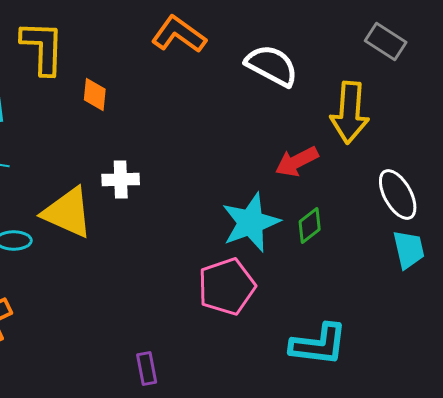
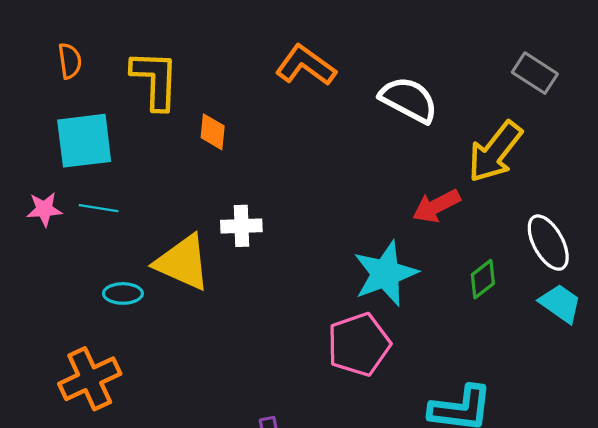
yellow arrow: (350, 112) -> (495, 152), turned 34
green diamond: (310, 226) -> (483, 279), moved
cyan trapezoid: (409, 250) -> (560, 303), turned -42

